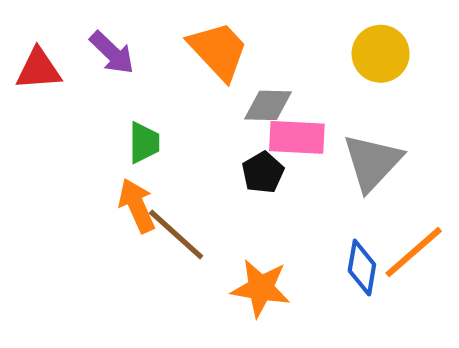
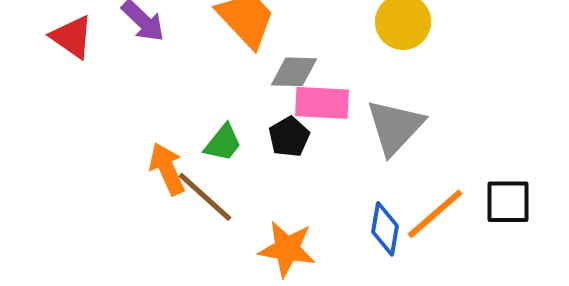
red triangle: (39, 69) -> (72, 37), turned 39
green trapezoid: (144, 143) -> (223, 143), moved, turned 39

